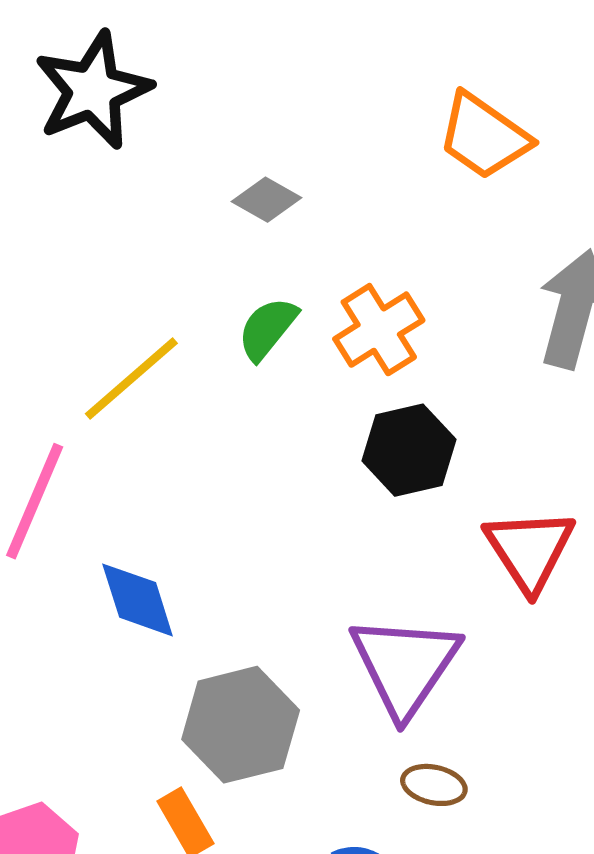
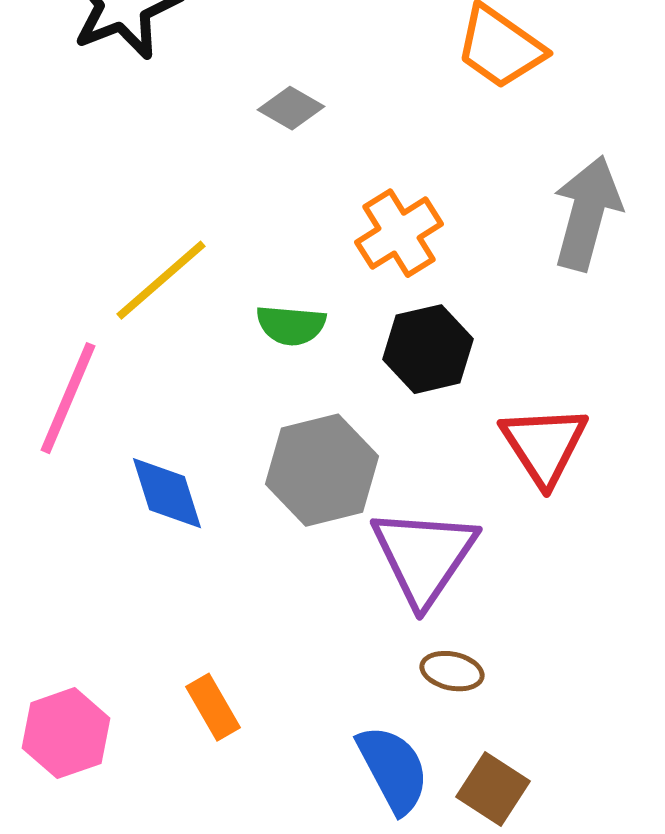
green semicircle: (268, 329) -> (291, 325), moved, turned -124
gray hexagon: (241, 725) -> (322, 470), moved

